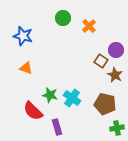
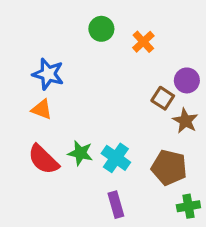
blue star: (23, 36) -> (48, 74), moved
red semicircle: (33, 111) -> (43, 159), moved
purple rectangle: (57, 127) -> (116, 205), moved

